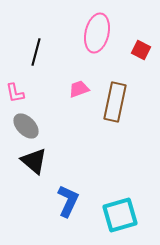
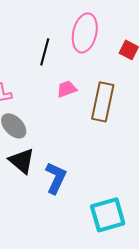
black line: (36, 52) -> (45, 52), moved
blue L-shape: (68, 201) -> (56, 178), moved

